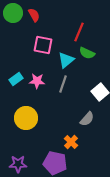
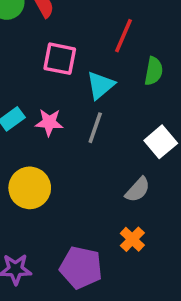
green semicircle: (87, 53) -> (154, 71), moved, turned -105
orange cross: (71, 142) -> (132, 239), moved

